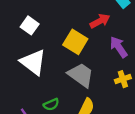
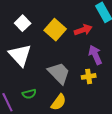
yellow square: (75, 42) -> (55, 30), moved
yellow cross: (123, 79) -> (89, 76), moved

